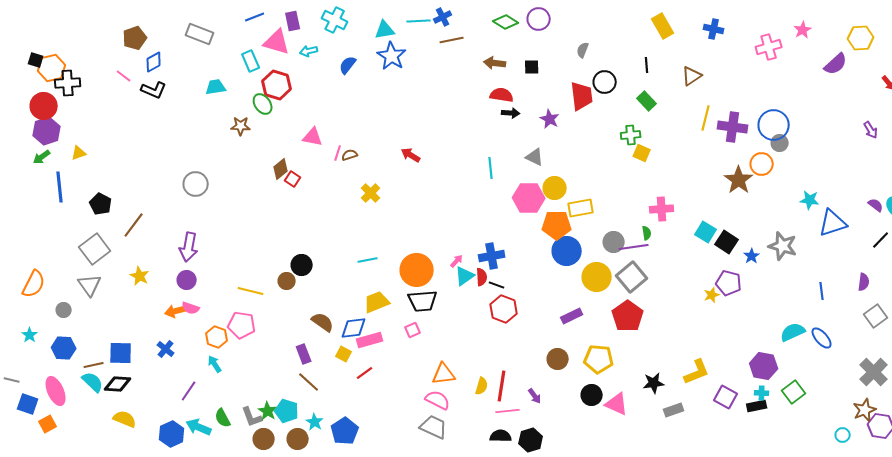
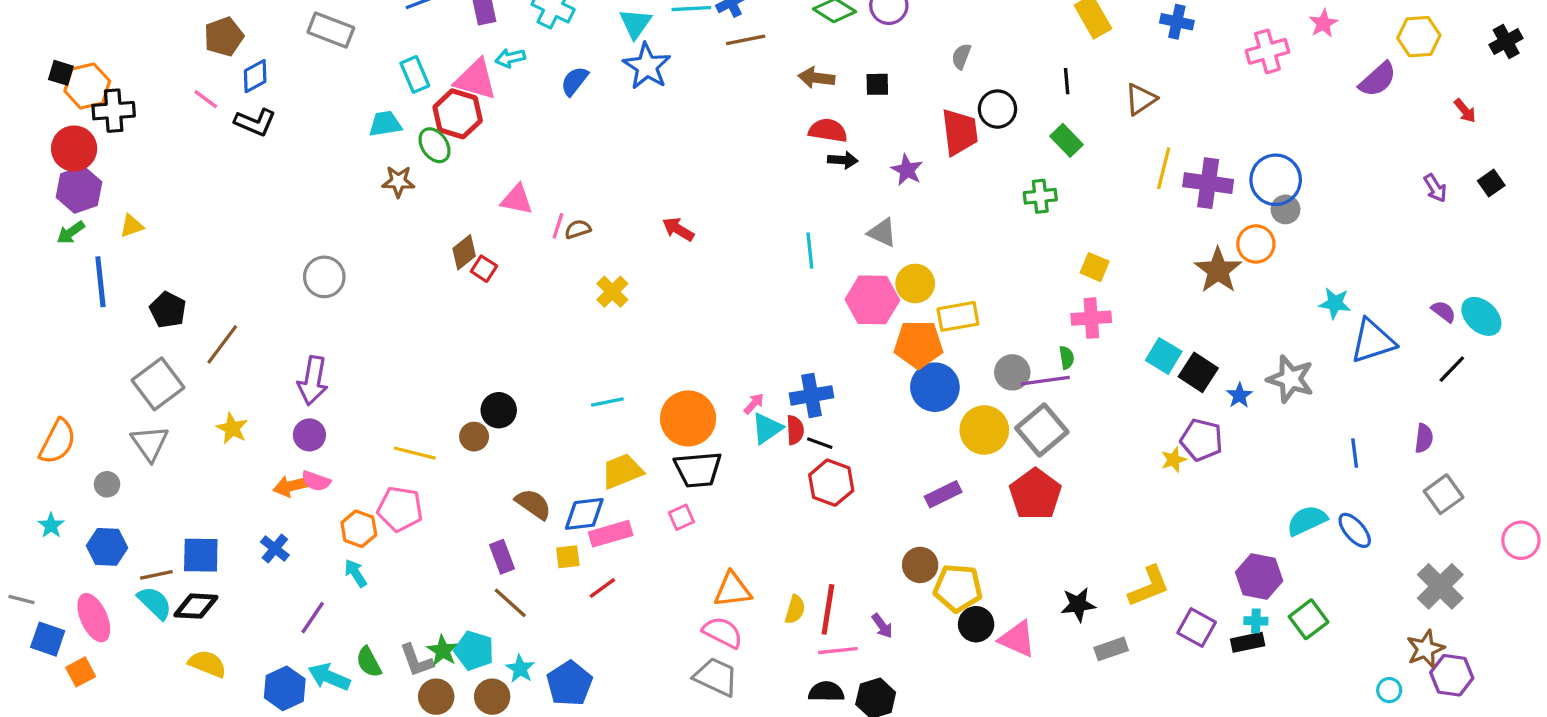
cyan triangle: (385, 30) -> (635, 23), turned -45
pink triangle: (277, 42) -> (476, 79), moved
cyan trapezoid: (216, 87) -> (385, 124), moved
yellow square: (642, 153) -> (1095, 267), moved
yellow square: (344, 354) -> (568, 557), turned -35
yellow pentagon: (599, 359) -> (958, 588), moved

